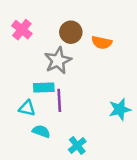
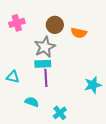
pink cross: (22, 30) -> (17, 23), turned 35
cyan rectangle: (44, 88) -> (43, 64), moved
cyan triangle: (27, 108) -> (13, 77), moved

